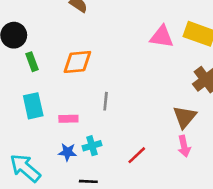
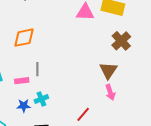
gray line: (106, 101) -> (37, 69), moved
red line: (137, 155) -> (83, 114), moved

